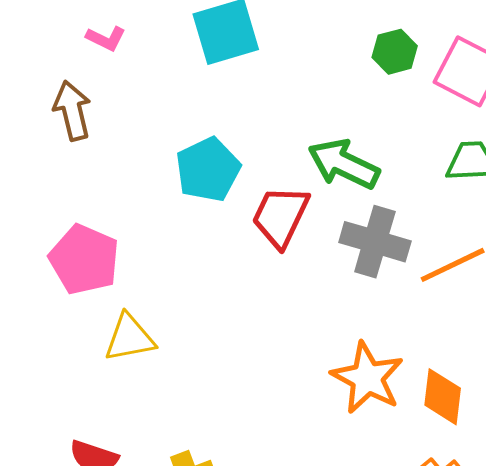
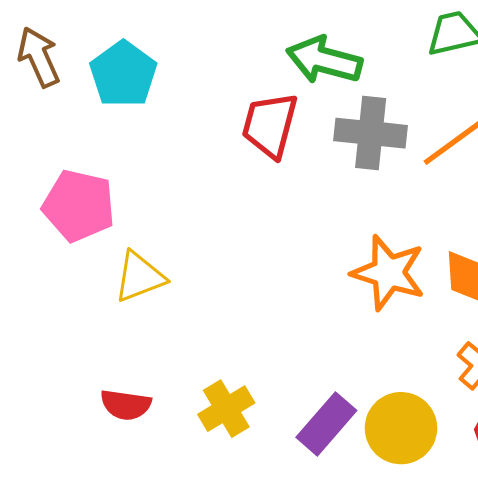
cyan pentagon: (208, 170) -> (123, 74), moved

